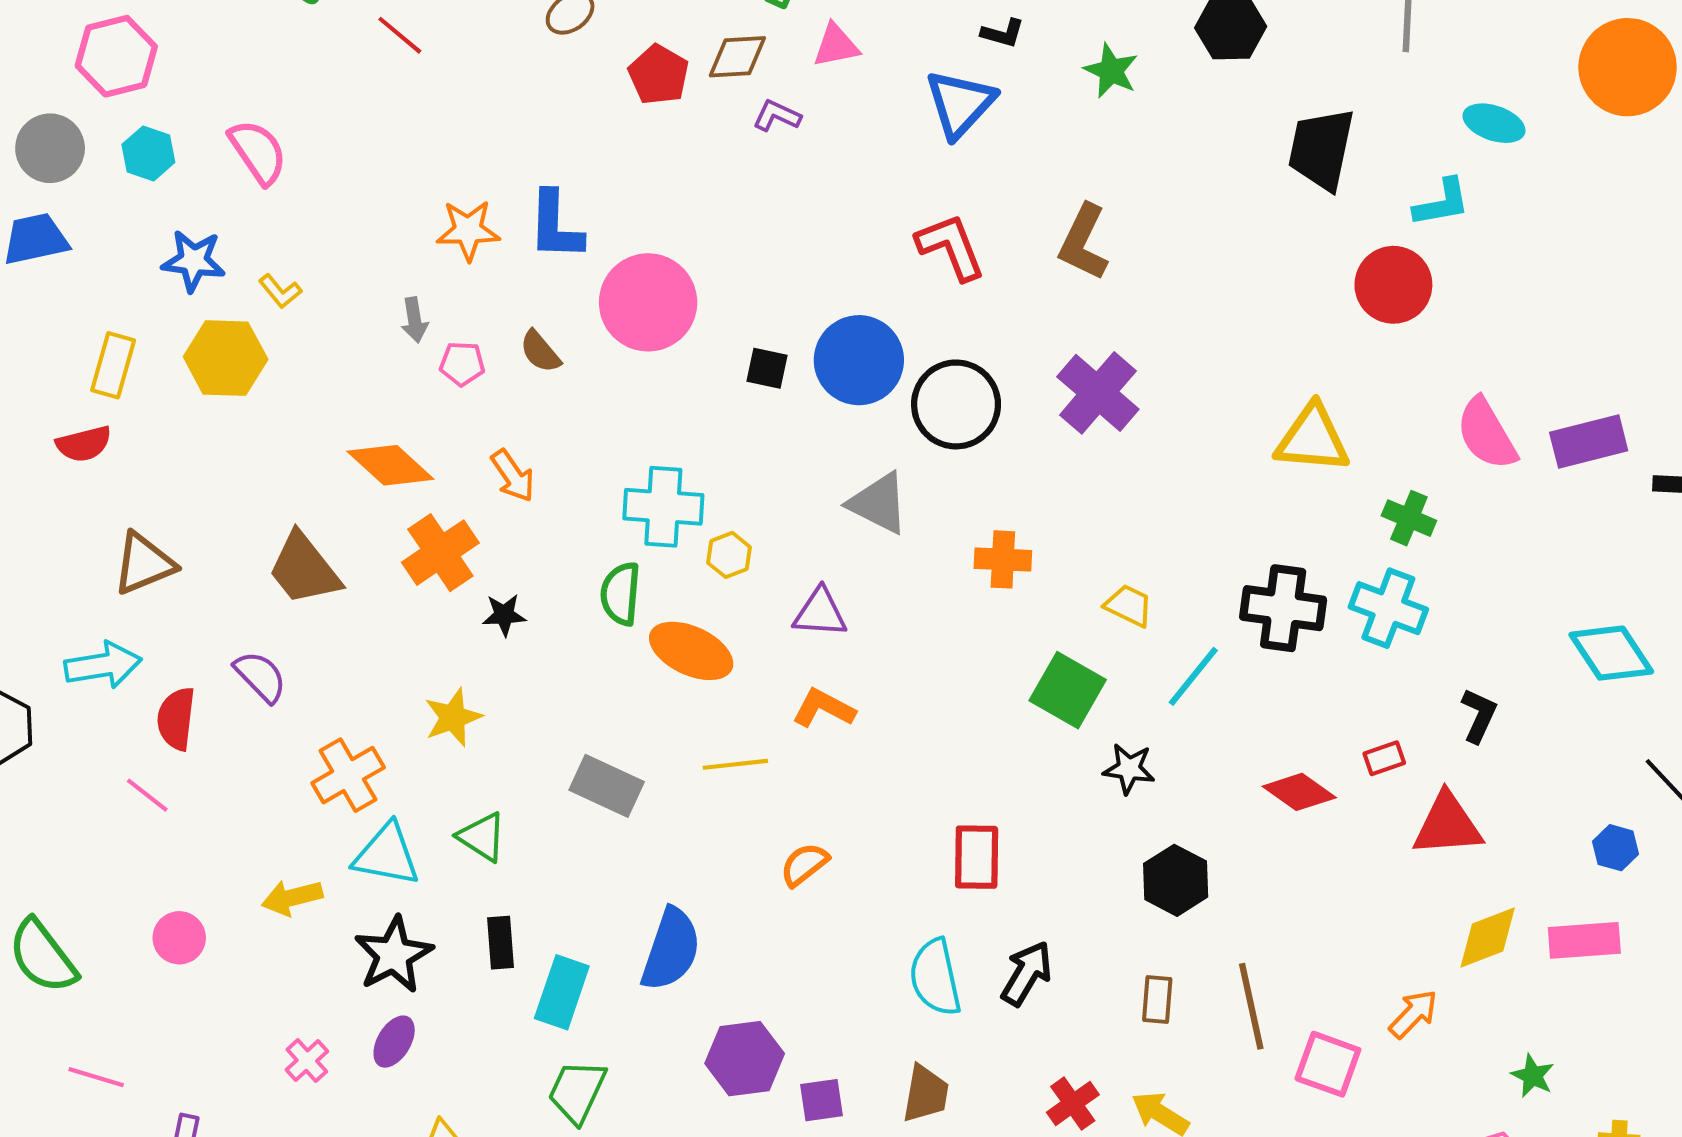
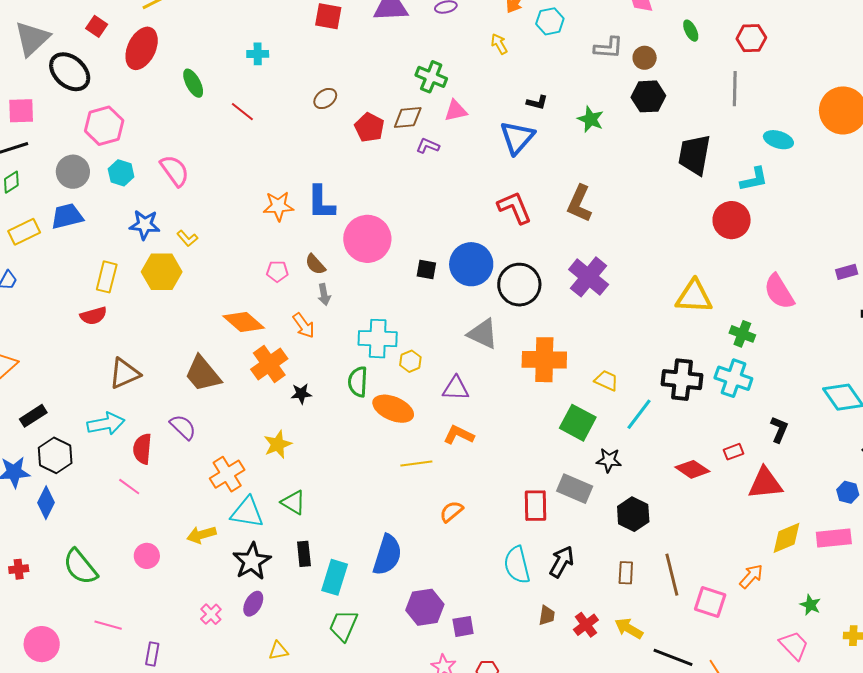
gray arrow: (414, 320) -> (324, 295), moved
purple rectangle: (1589, 442) -> (847, 272), moved, size x0.6
orange cross: (1003, 559) -> (544, 360), size x1.6
gray rectangle: (607, 786) -> (575, 489), moved
brown trapezoid: (926, 1094) -> (547, 615), moved, size x0.7

